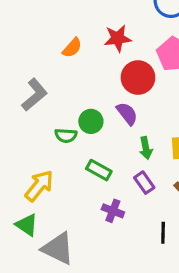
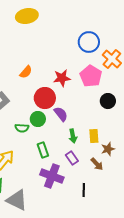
red star: (118, 38) -> (62, 78), moved
red circle: (138, 78) -> (45, 98), moved
green rectangle: (99, 170) -> (43, 150), turned 42
purple cross: (113, 211) -> (52, 176), size x1.6

